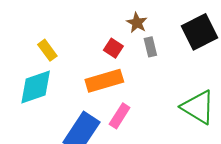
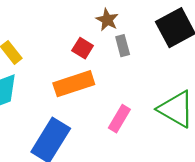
pink rectangle: (120, 116) -> (119, 119), moved

